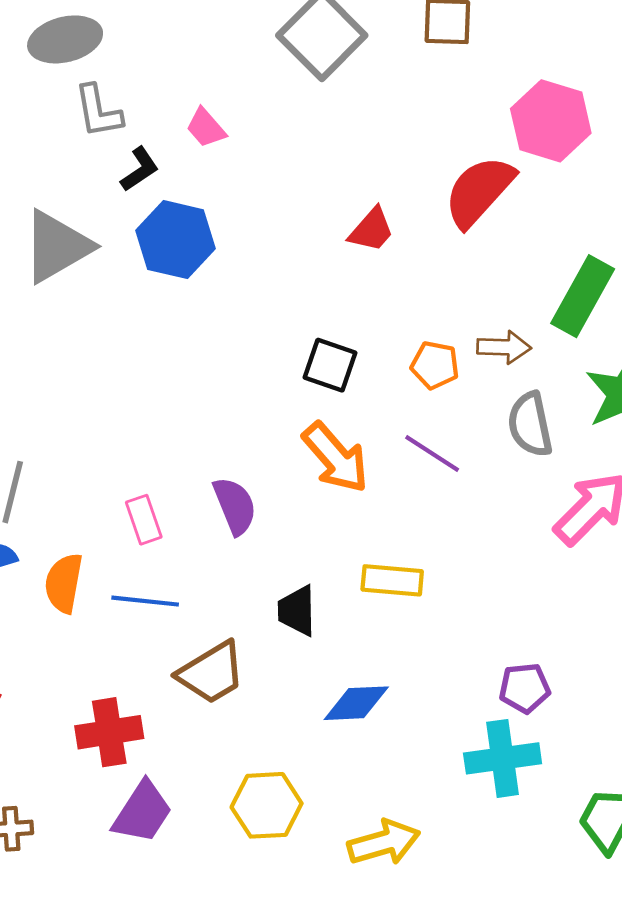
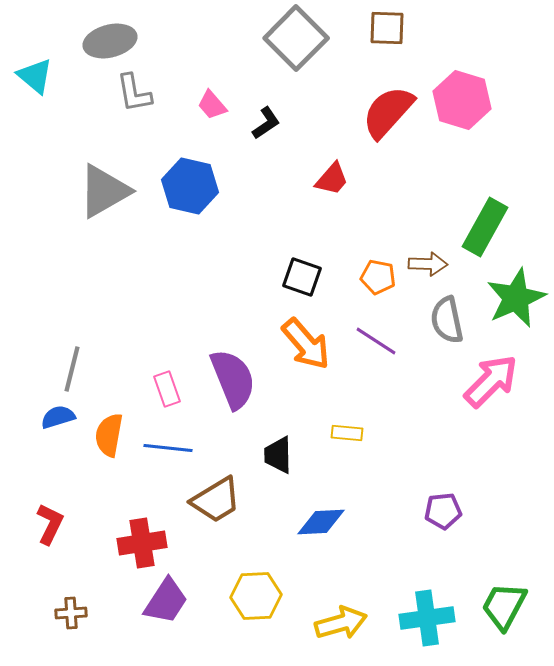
black L-shape: (140, 169) -> (266, 123), moved
red semicircle: (479, 191) -> (388, 112), moved
purple semicircle: (235, 506) -> (233, 379), size x1.4
yellow rectangle: (392, 580) -> (347, 433), size x0.7
cyan cross: (503, 758) -> (427, 618), moved

